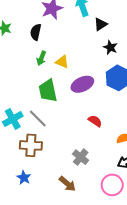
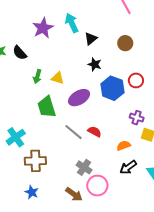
black semicircle: (36, 32) -> (20, 53), moved, turned -49
black star: (110, 47) -> (95, 64), moved
gray line: (38, 119) -> (73, 132), moved
pink circle: (112, 185) -> (97, 186), moved

